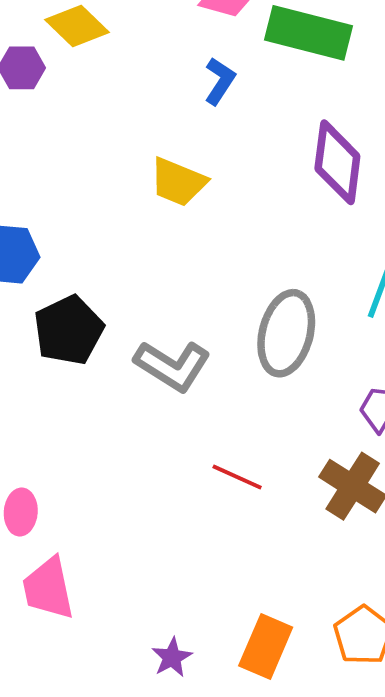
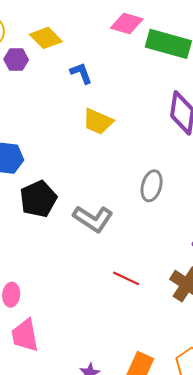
blue L-shape: (220, 81) -> (81, 73), moved, turned -55
gray ellipse: (286, 333) -> (152, 186), moved, size x0.7

